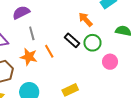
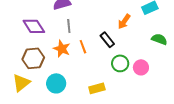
orange arrow: (86, 19) -> (124, 22), turned -112
green circle: (92, 43) -> (120, 63), moved

